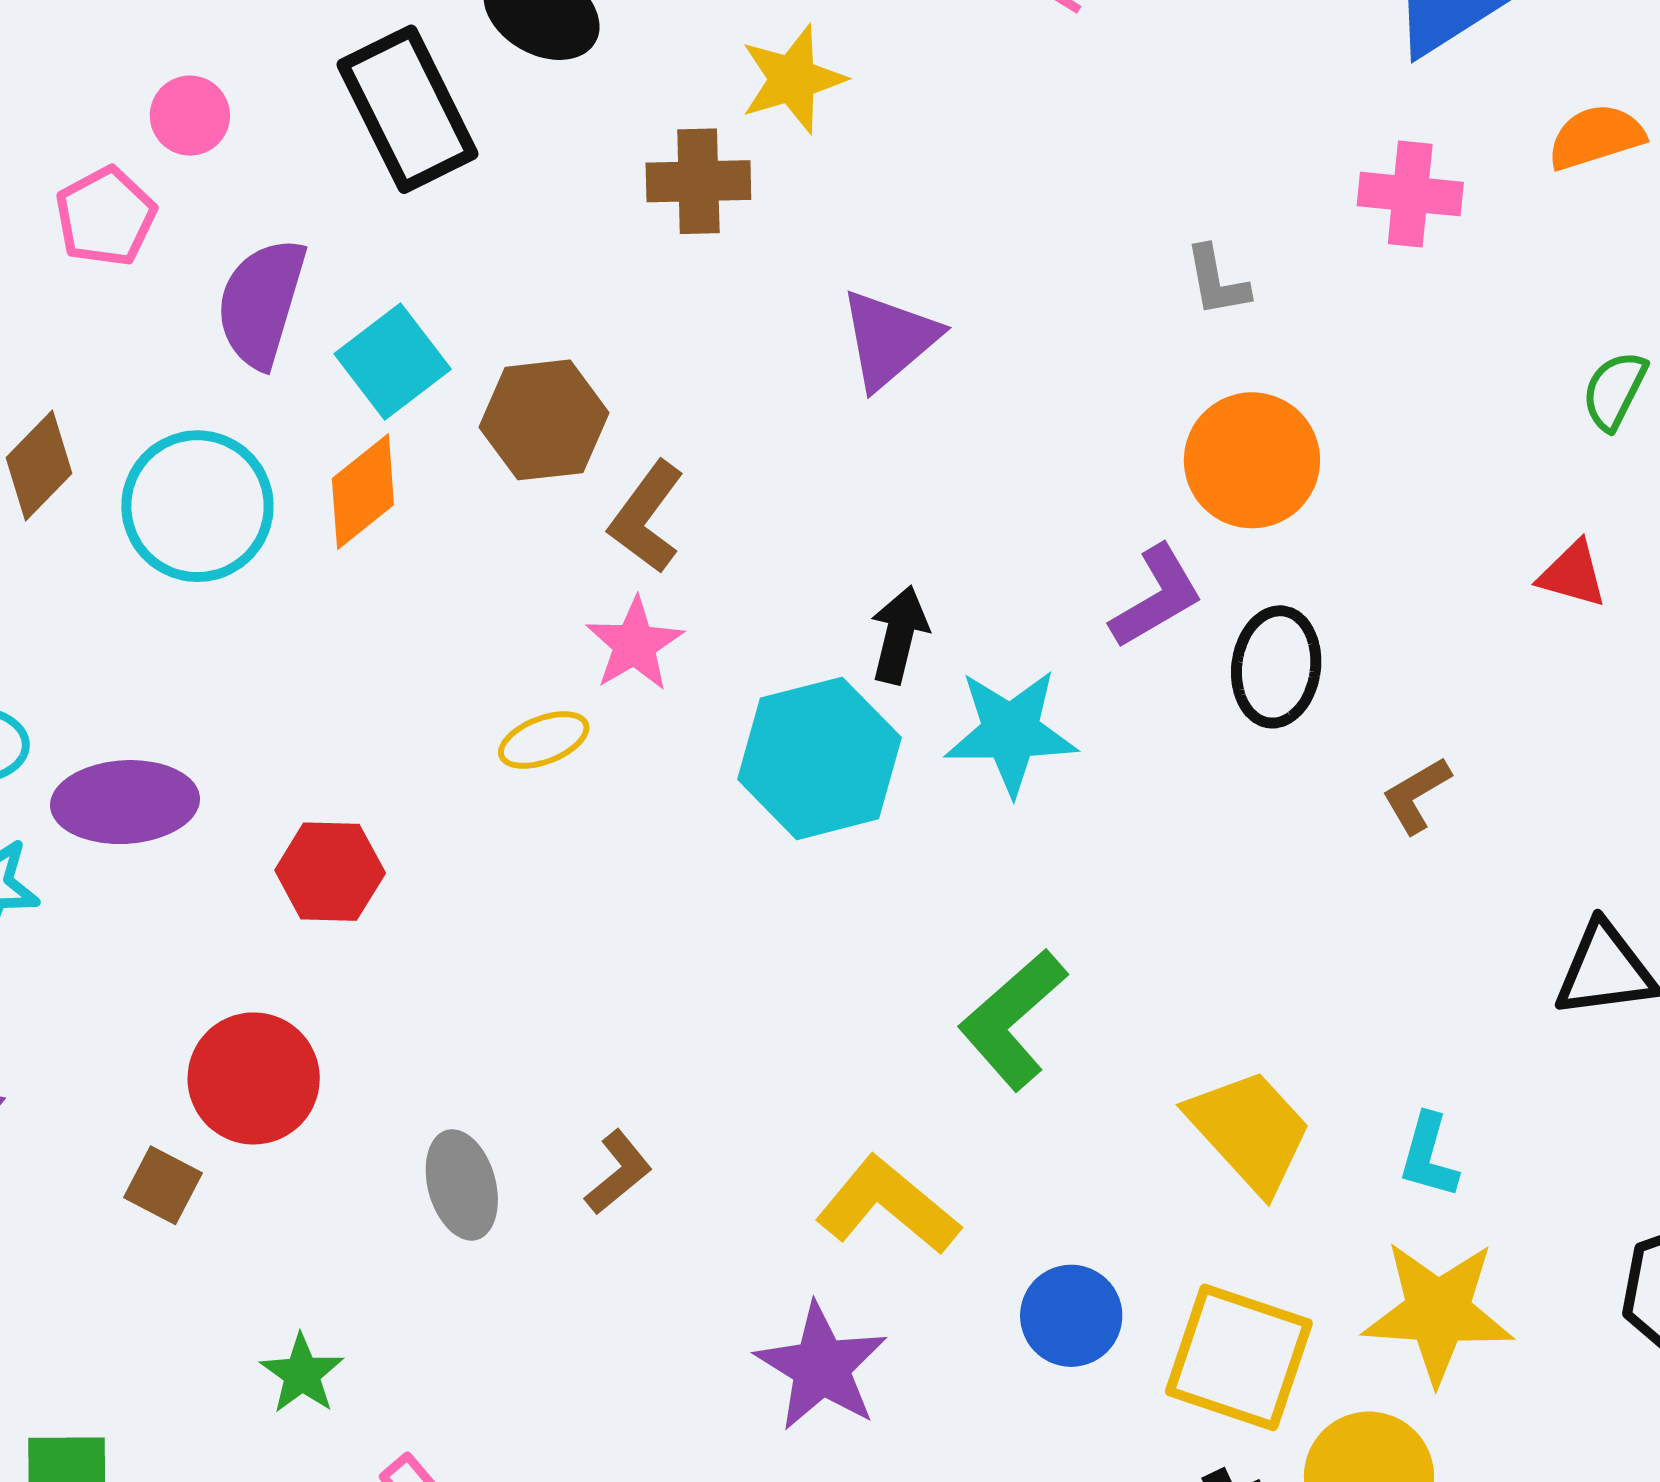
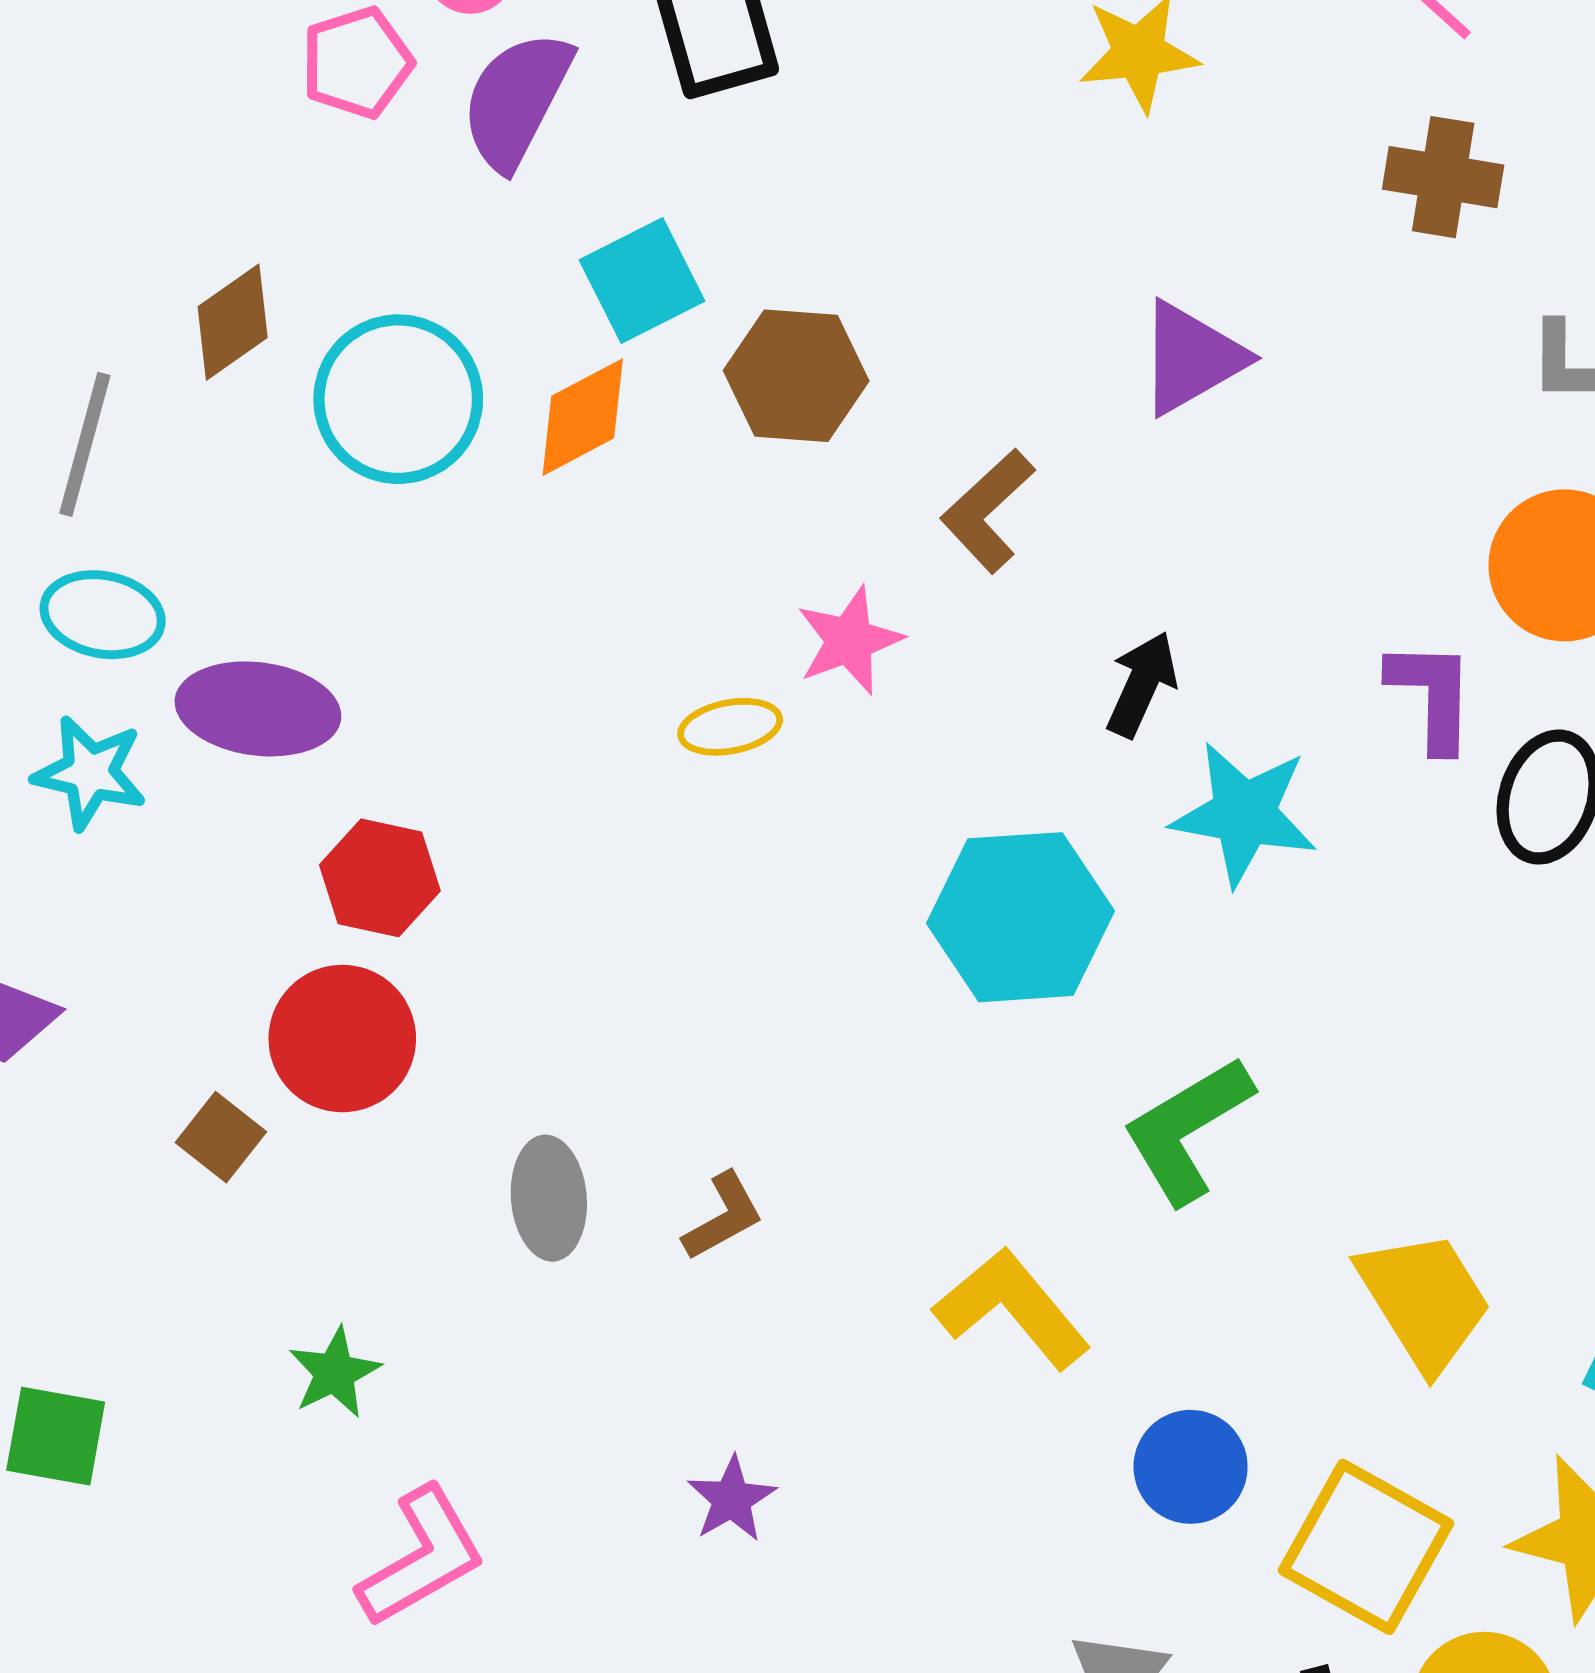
brown cross: (698, 181) -> (1443, 177), moved
purple semicircle: (261, 303) -> (516, 100), moved
brown L-shape: (647, 517) -> (988, 511), moved
purple L-shape: (1157, 597) -> (1432, 696), turned -69
cyan hexagon: (819, 758) -> (1021, 917), moved
red hexagon: (330, 872) -> (380, 878), moved
purple star: (821, 1367) -> (732, 1499), moved, size x0.6

